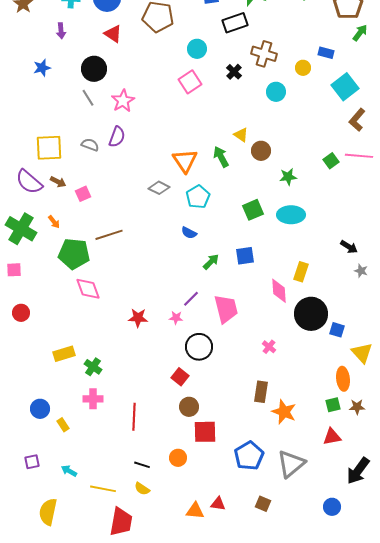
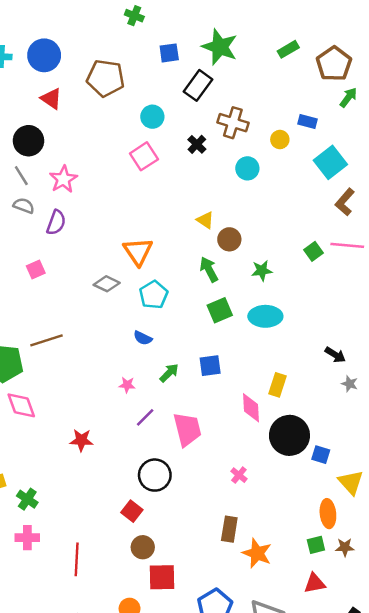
black rectangle: (235, 23) -> (198, 85), turned -35
gray semicircle: (90, 145) -> (24, 206), moved
green arrow: (221, 157) -> (209, 269), moved
pink square: (83, 194) -> (36, 269), moved
pink star: (176, 318) -> (127, 385), moved

